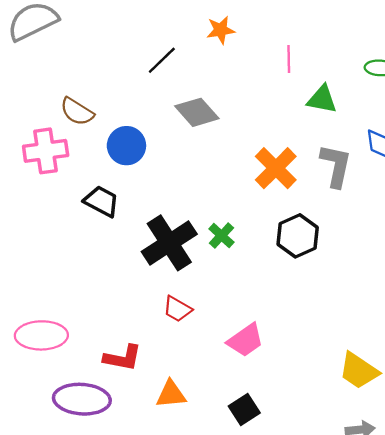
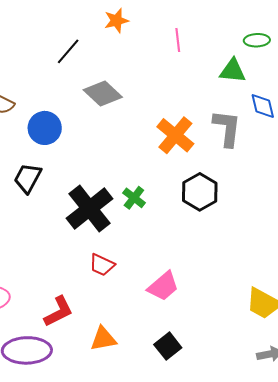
green triangle: (322, 99) -> (233, 71), moved
black trapezoid: (101, 201) -> (28, 178), turned -84
red L-shape: (123, 358) -> (59, 311), turned -32

